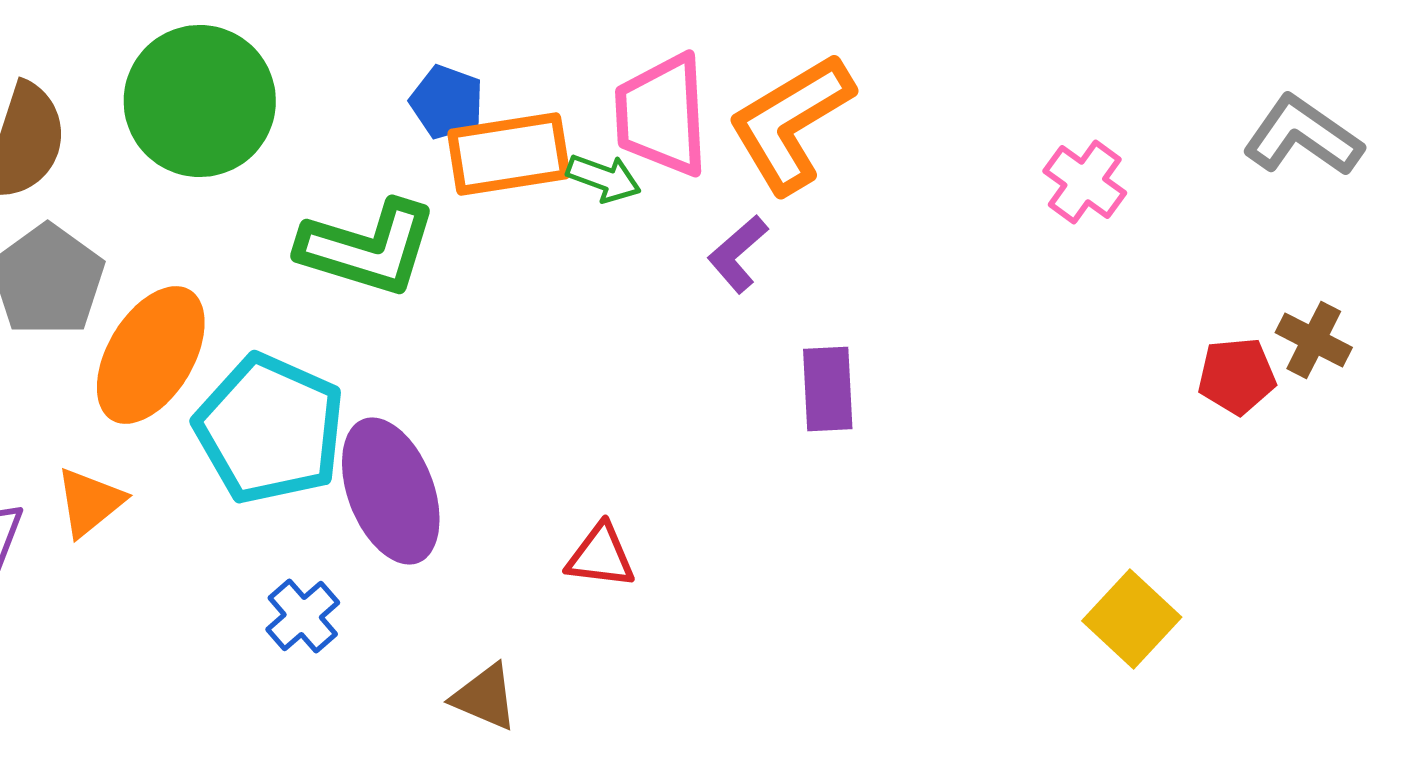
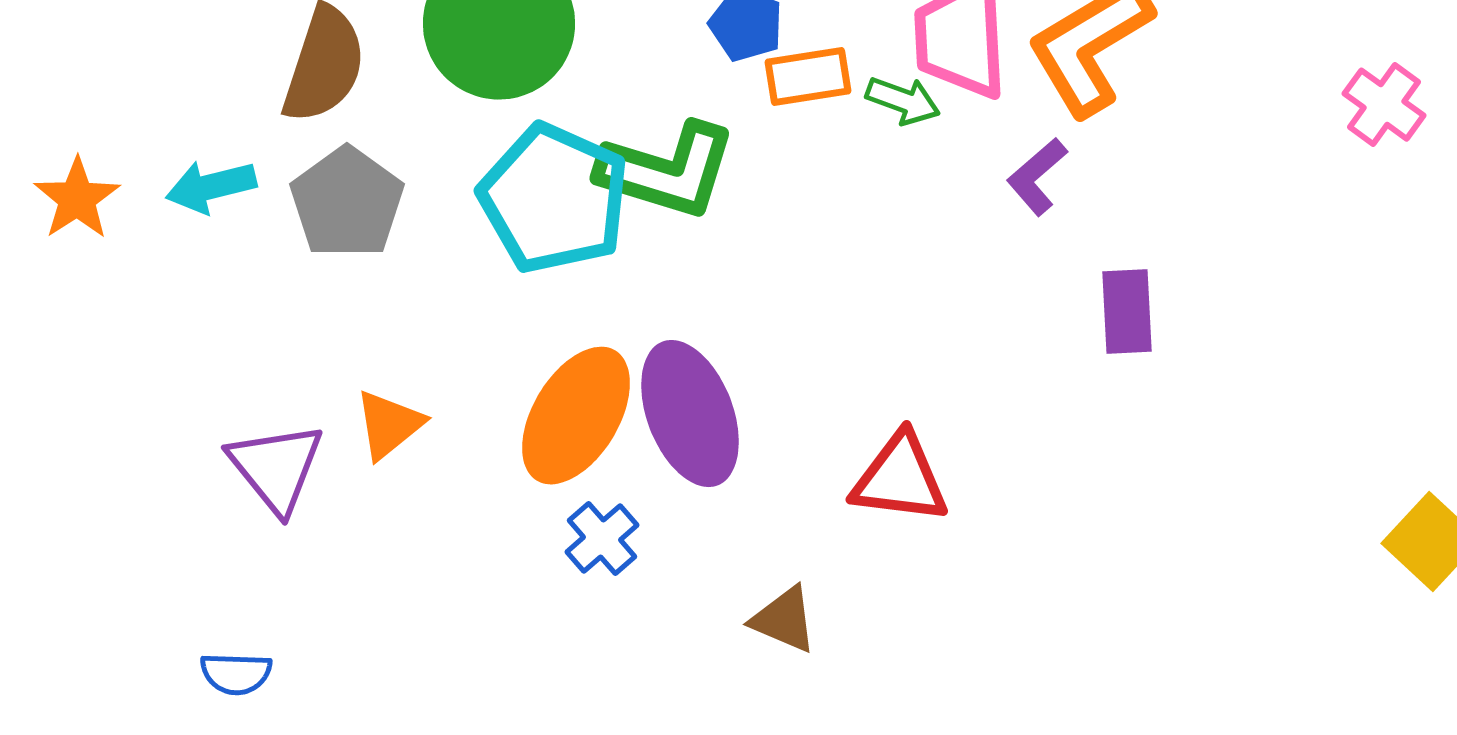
orange rectangle: (509, 154) -> (808, 77), size x0.7
orange ellipse: (151, 355) -> (576, 416), moved
cyan pentagon: (270, 429) -> (554, 199), moved
red triangle: (601, 556) -> (900, 479), size x1.4

